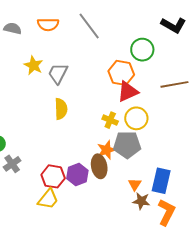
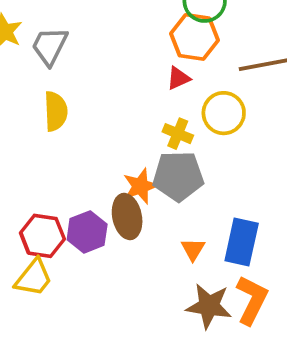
orange hexagon: (121, 73) -> (194, 37), moved
red triangle: (128, 91) -> (178, 78), size x0.6
yellow circle: (136, 118) -> (224, 113), moved
yellow cross: (110, 120) -> (178, 134), moved
brown star: (141, 201) -> (209, 306), moved, size x1.4

